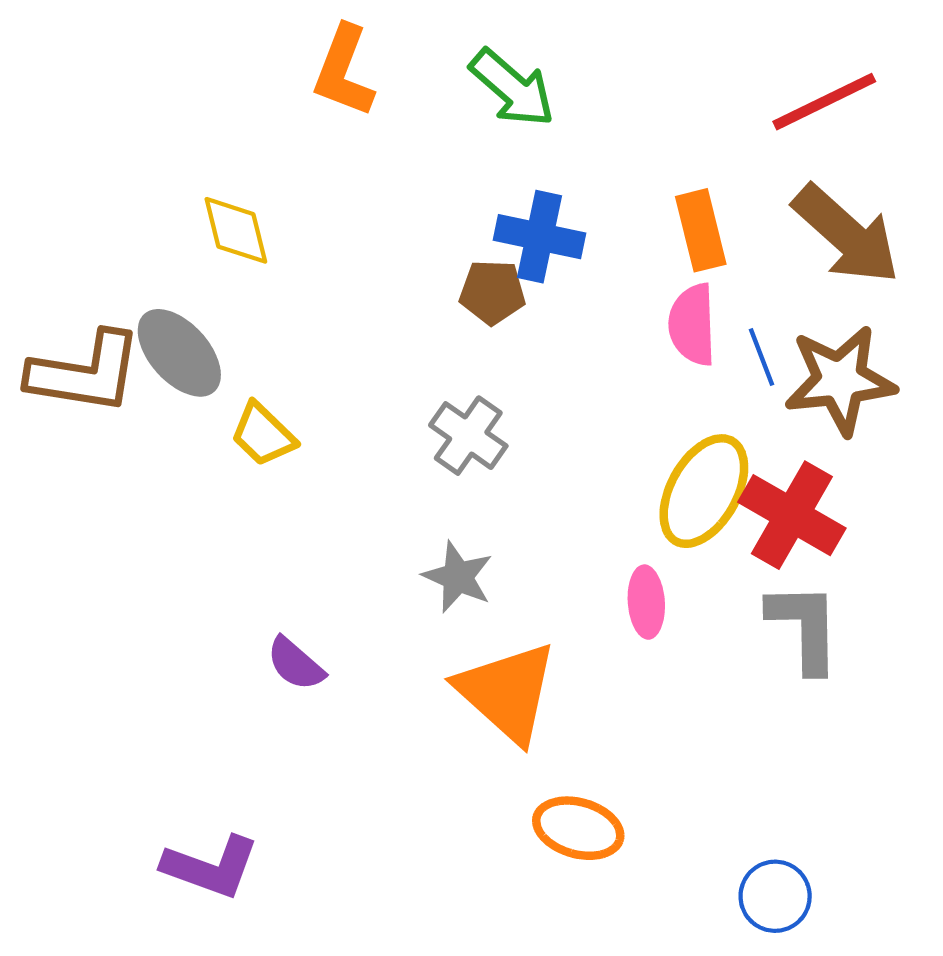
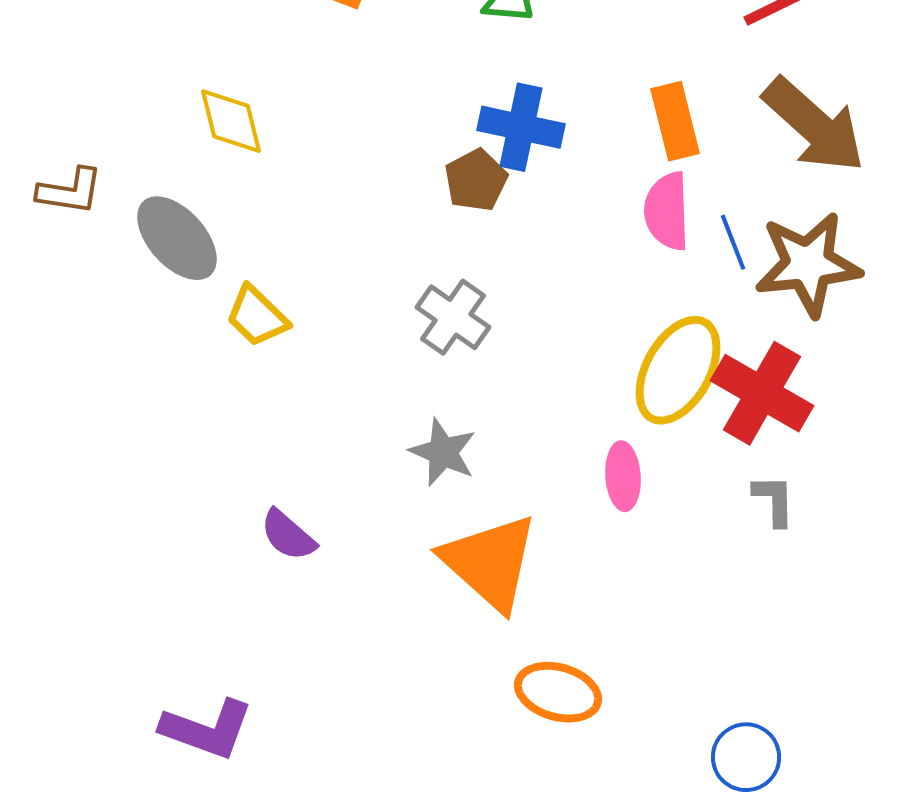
brown pentagon: (492, 292) -> (476, 180), turned -30
brown L-shape: (85, 373) -> (70, 191), moved, size x0.6
gray L-shape: (804, 627) -> (774, 500), size x0.6

